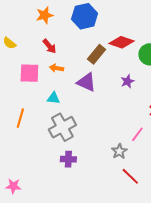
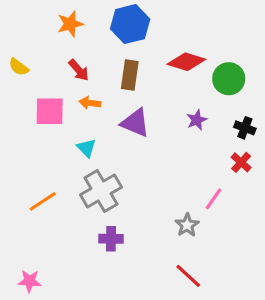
brown rectangle: (96, 54) -> (130, 75), moved, turned -30
cyan triangle: (53, 98) -> (86, 148), turned 40
orange line: (20, 118) -> (43, 201), moved, turned 42
red line: (130, 176) -> (188, 276), moved

